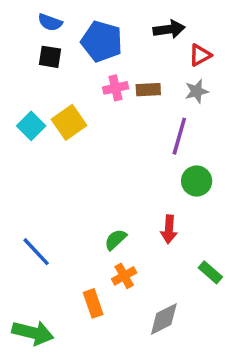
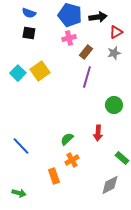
blue pentagon: (102, 41) -> (70, 15), moved
pink cross: (116, 88) -> (69, 38), moved
brown rectangle: (148, 90) -> (86, 52), turned -48
purple line: (179, 136) -> (87, 77), moved
gray diamond: (164, 319) -> (110, 185), moved
green arrow: (33, 333) -> (19, 193), size x0.6

